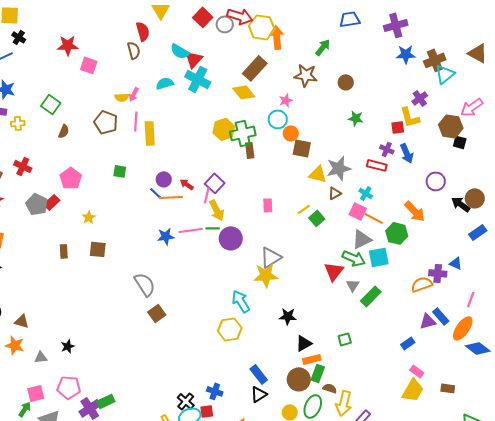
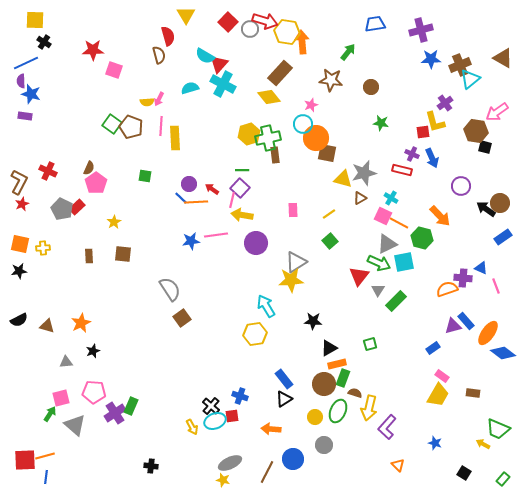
green square: (51, 104) -> (112, 124), moved
yellow cross: (18, 123) -> (43, 248), moved
brown semicircle: (64, 131) -> (89, 168), moved
orange circle: (291, 133) -> (316, 138), size x1.6
yellow arrow: (217, 210) -> (242, 215), turned 125
green square: (317, 218) -> (330, 241), moved
green line: (213, 228) -> (242, 170), moved
pink line: (471, 299) -> (496, 286), moved, turned -42
orange star: (15, 345) -> (81, 323), moved, turned 30
green rectangle: (106, 401) -> (131, 406), turned -42

